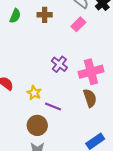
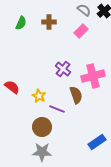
brown semicircle: (90, 98) -> (76, 95), moved

